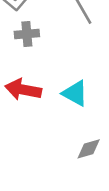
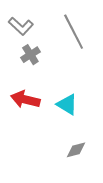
gray cross: (27, 34) -> (30, 55), turned -30

